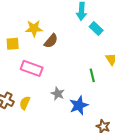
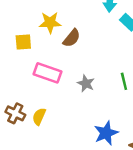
gray star: (58, 94) -> (86, 83), moved
blue star: (79, 105) -> (106, 133), moved

